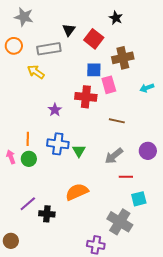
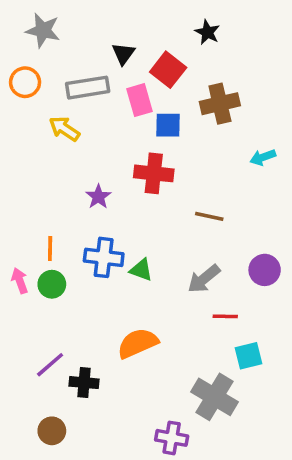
pink rectangle: (109, 85) -> (139, 100), moved
green triangle: (79, 151) -> (141, 270), turned -40
brown circle: (11, 241) -> (52, 431), moved

